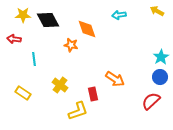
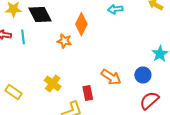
orange diamond: (87, 29) -> (81, 24), turned 45
cyan line: (34, 59) -> (23, 37), moved
blue circle: (160, 77) -> (143, 75), moved

